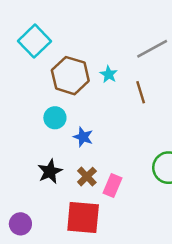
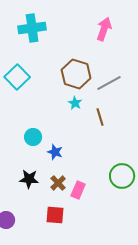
brown hexagon: (70, 76) -> (76, 74), moved
black star: (50, 171) -> (29, 179), turned 30
red square: (83, 217) -> (55, 215), size x0.7

